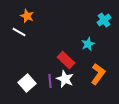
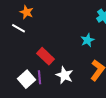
red rectangle: (66, 60) -> (45, 56), moved
purple line: (50, 81) -> (39, 77), moved

